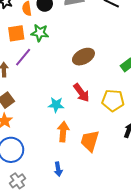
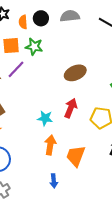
red arrow: (81, 93) -> (71, 108), turned -126
blue arrow: (58, 169) -> (54, 181), moved

